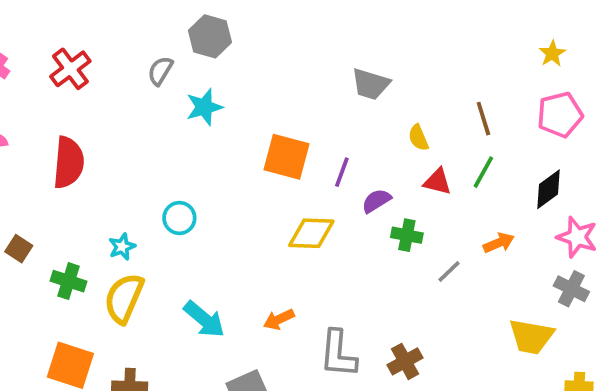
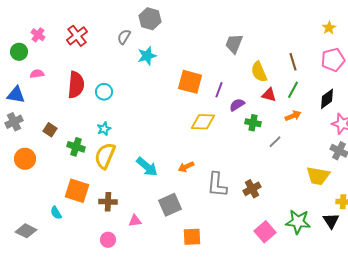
gray trapezoid: (371, 84) -> (234, 44), turned 95
yellow semicircle: (418, 138) -> (259, 72), size x1.5
cyan circle: (179, 218) -> (104, 92), moved
orange arrow: (499, 243) -> (293, 116), moved

